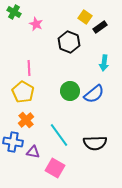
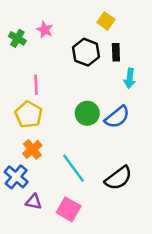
green cross: (14, 12) -> (17, 38), moved
black rectangle: (100, 27) -> (116, 52), moved, turned -56
blue cross: (13, 142) -> (16, 177), turned 30
black semicircle: (95, 143) -> (118, 178), turned -35
purple triangle: (33, 152) -> (34, 202), moved

